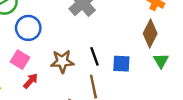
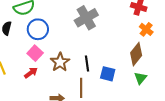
pink square: (20, 60) -> (35, 53), moved
brown star: (62, 61) -> (60, 62), turned 30

